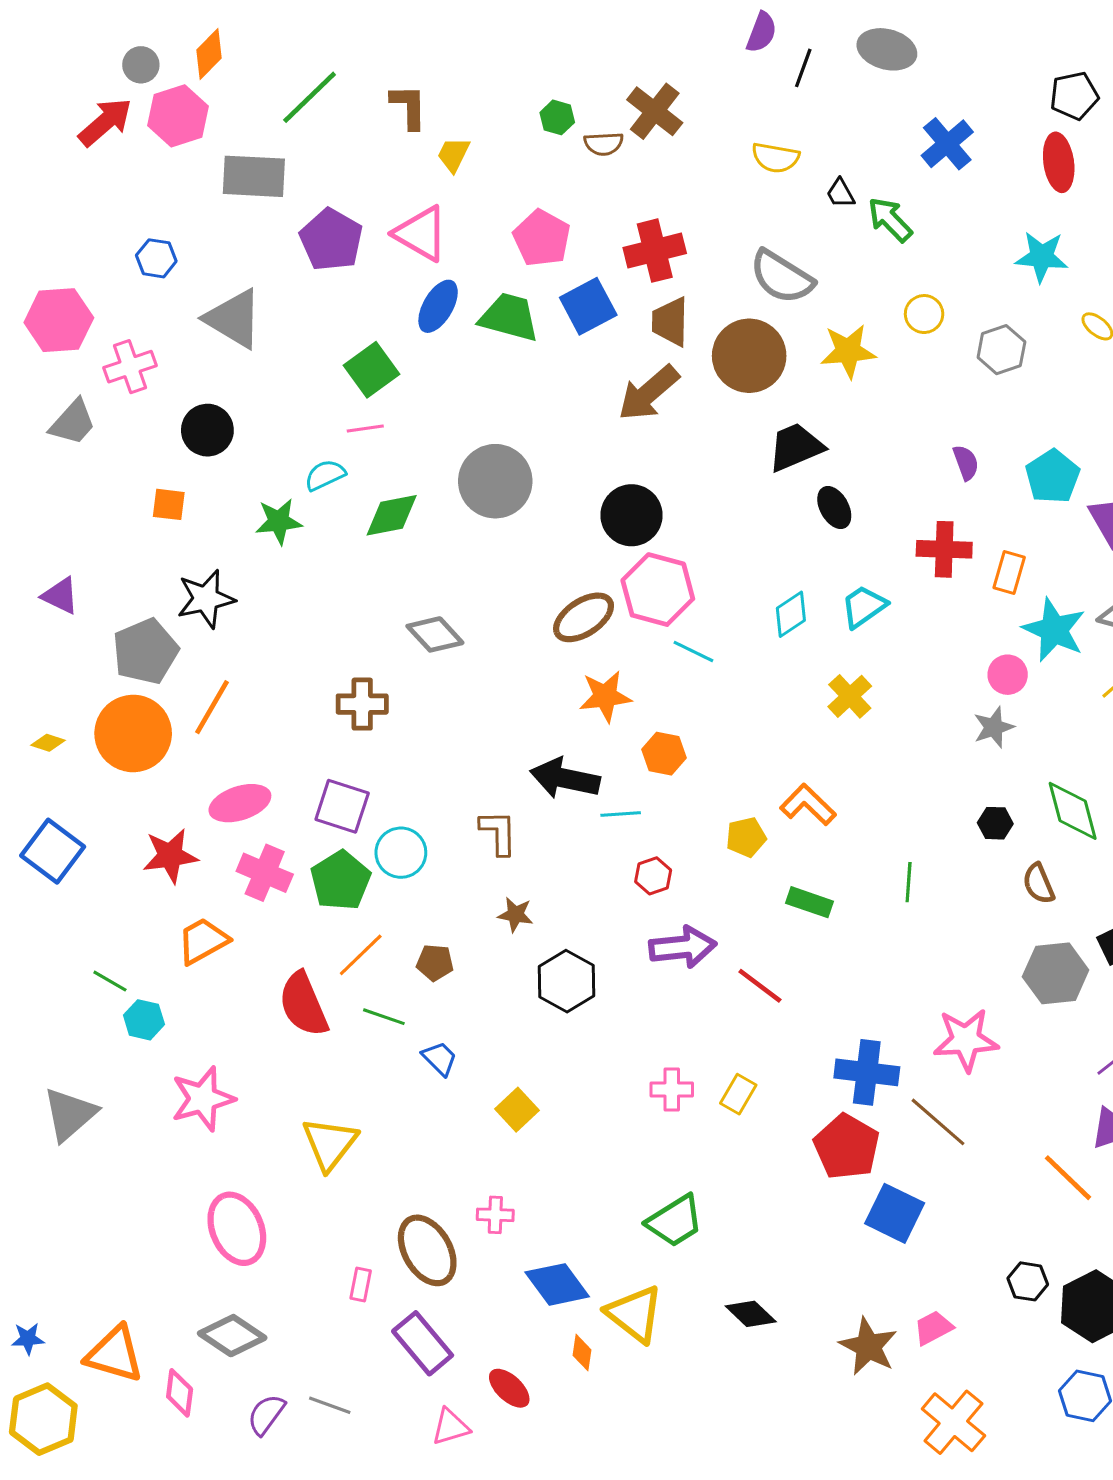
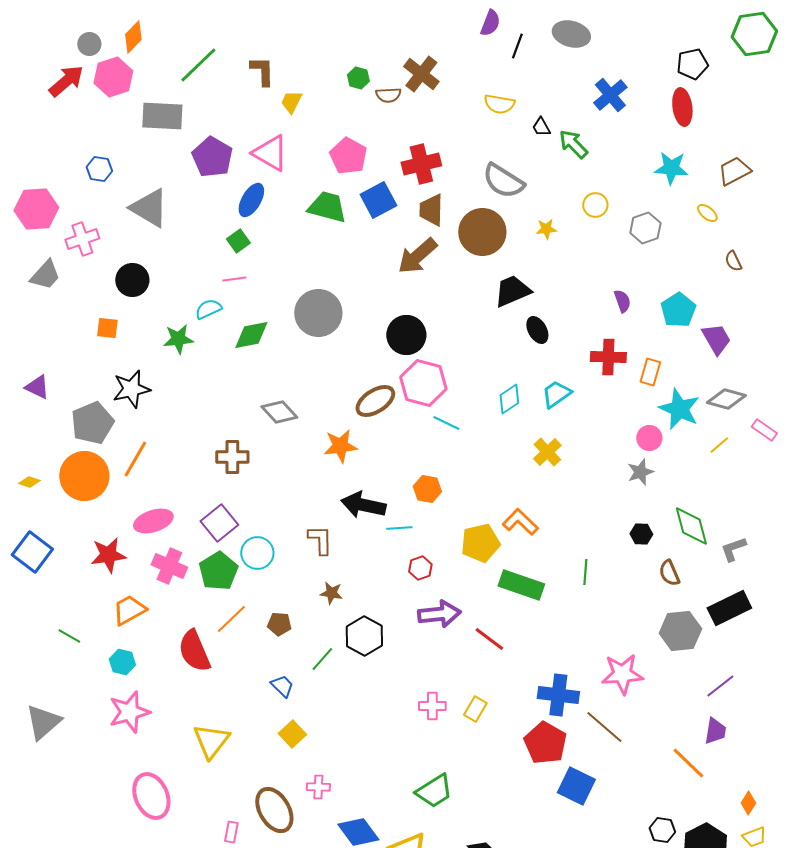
blue ellipse: (438, 306) -> (251, 200), moved
yellow star: (848, 351) -> (546, 229), size x0.6
green square: (371, 370) -> (238, 241), size x0.7
orange star: (605, 696) -> (340, 446), moved
purple square: (342, 806) -> (219, 523), turned 33
yellow pentagon: (746, 837) -> (480, 543), size x1.5
green rectangle: (810, 902) -> (521, 585), size x1.5
green line: (384, 1017) -> (322, 659), moved, turned -68
cyan hexagon: (144, 1020) -> (122, 662), moved
yellow square: (517, 1110) -> (292, 734), moved

